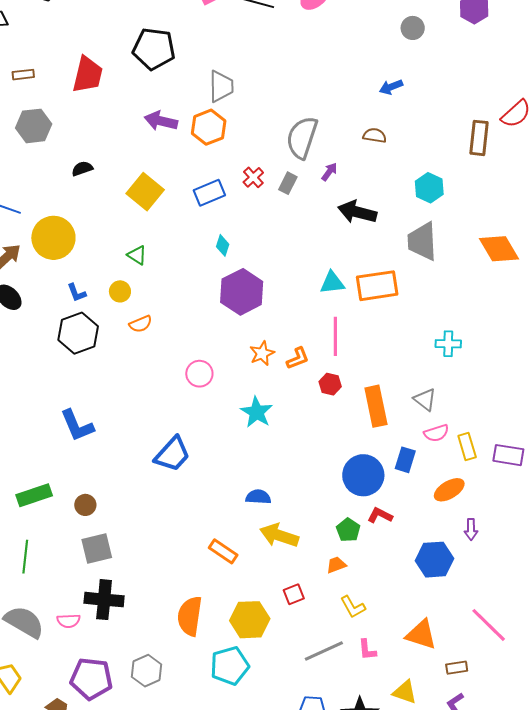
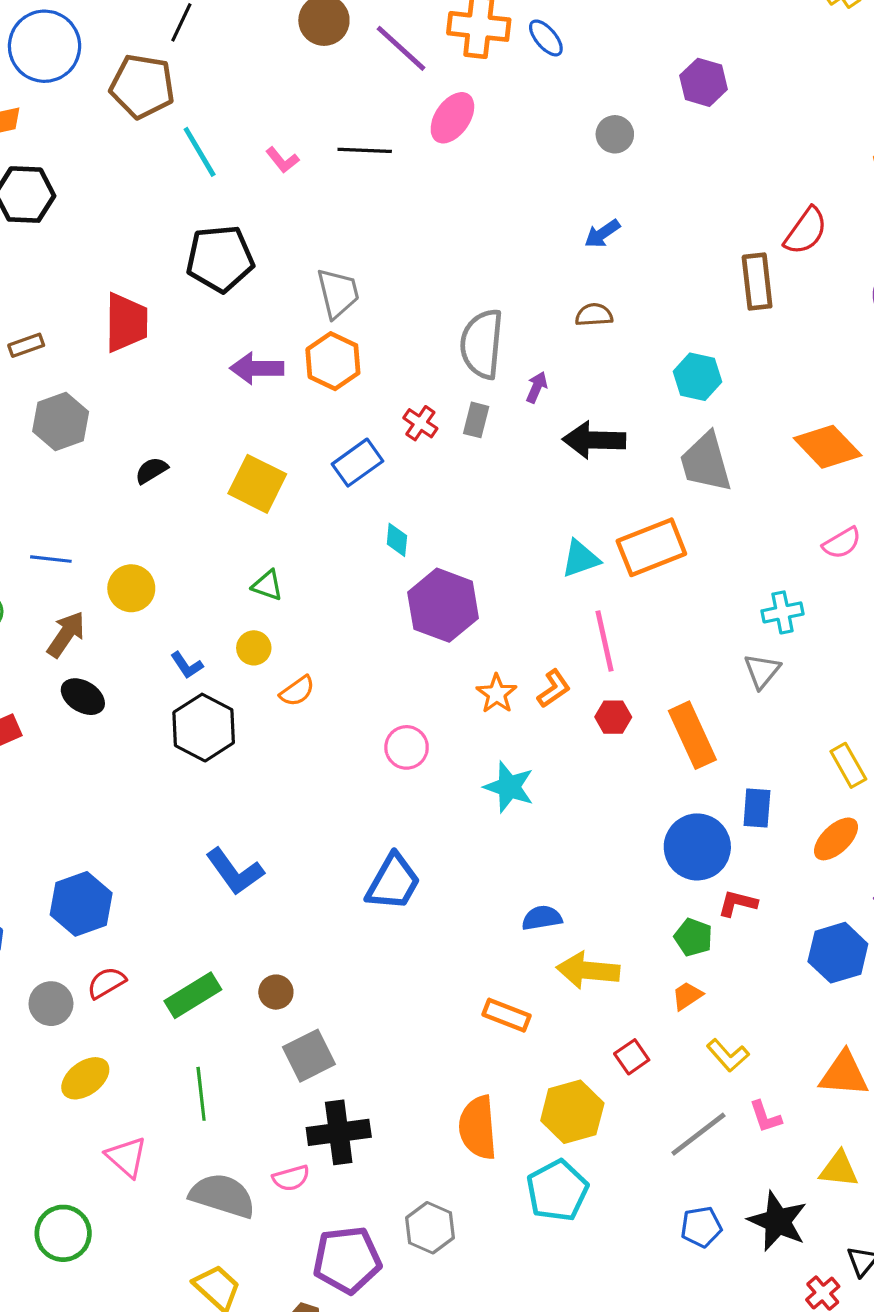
yellow circle: (53, 238) -> (131, 588), size x0.7
gray triangle: (425, 400) -> (762, 671), moved, turned 45
pink semicircle: (436, 433) -> (842, 543), moved

